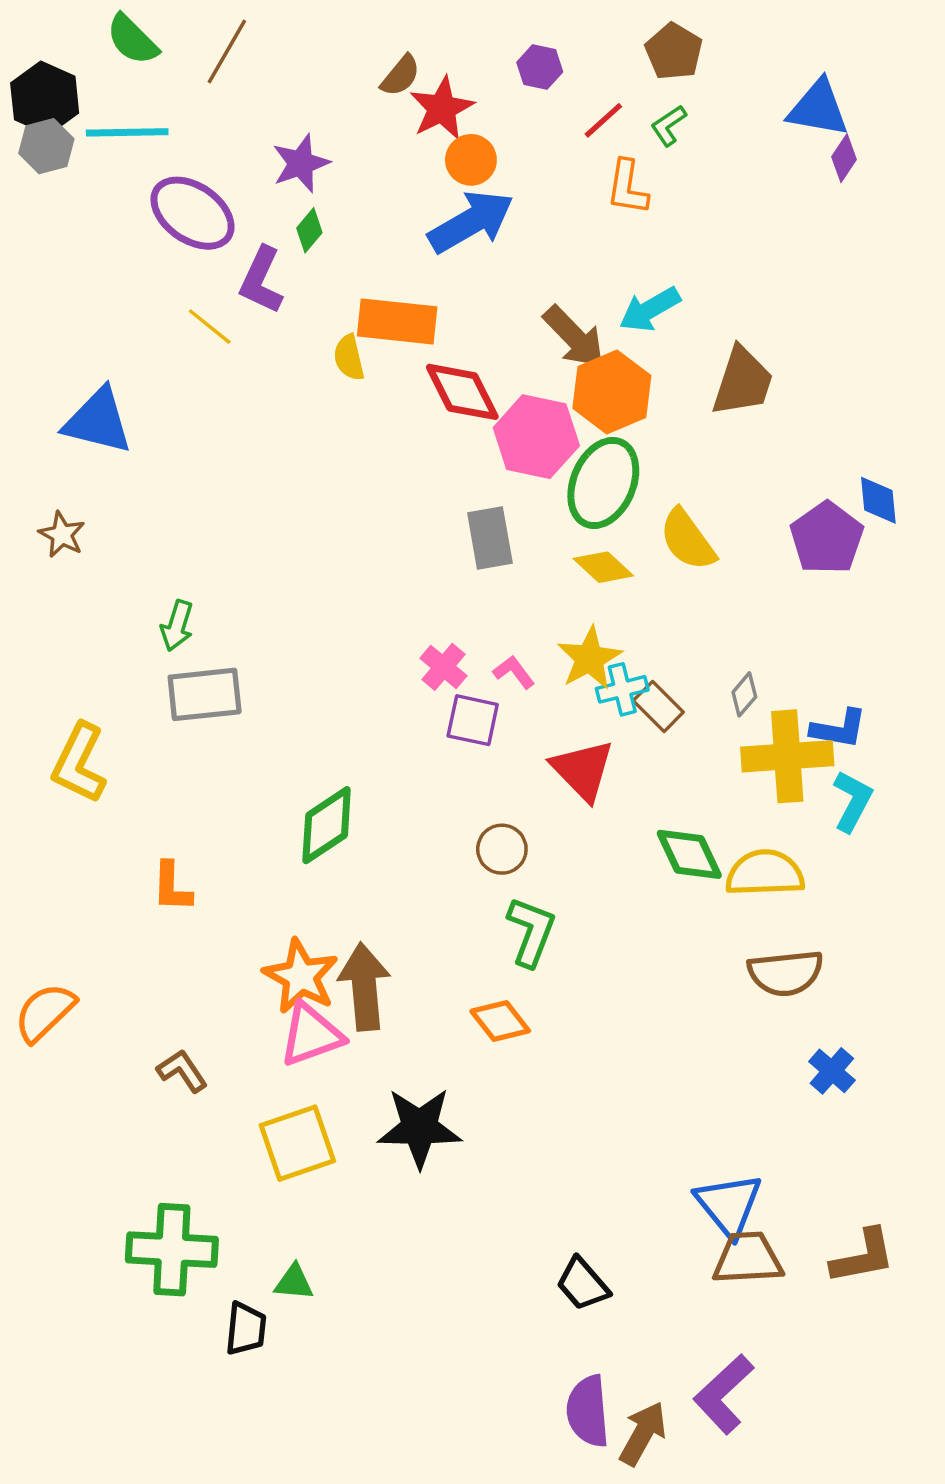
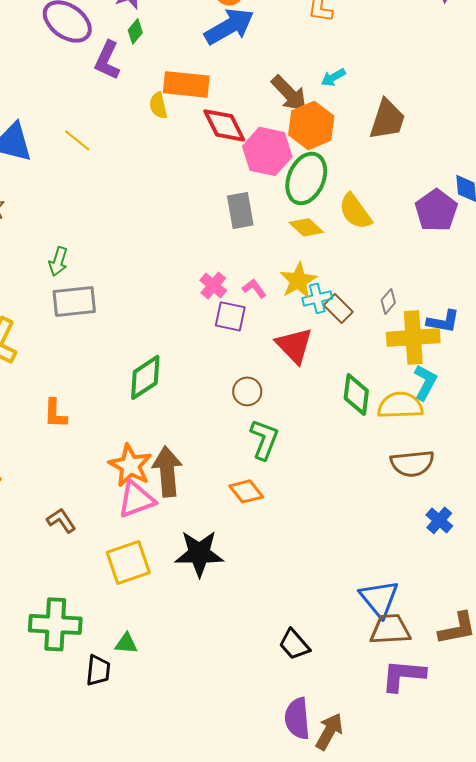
cyan arrow: (650, 309) -> (333, 77), size x0.7
yellow line: (210, 327) -> (77, 140), moved
cyan L-shape: (853, 801) -> (425, 382), moved
green diamond: (689, 854) -> (356, 394), turned 33
purple L-shape: (724, 1394) -> (403, 675), moved, turned 48

